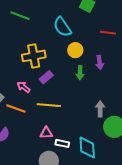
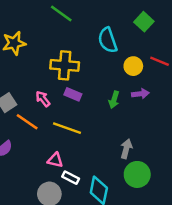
yellow circle: (75, 50) -> (133, 66), moved
purple arrow: (100, 62) -> (140, 94), turned -104
purple rectangle: (46, 77) -> (73, 94), turned 48

